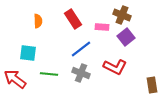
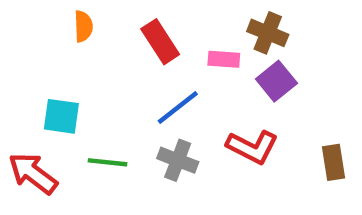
orange semicircle: (38, 21) -> (83, 26), moved
brown rectangle: (152, 85) -> (333, 162), moved

